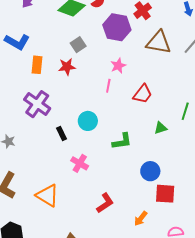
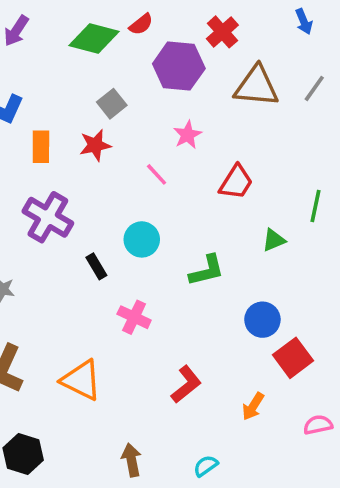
pink line: (108, 86) -> (157, 174), moved, turned -48
red square: (165, 194) -> (293, 358), turned -35

